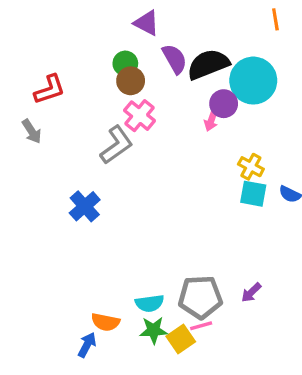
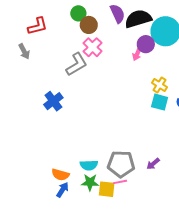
green circle: (125, 63) -> (78, 13), moved
yellow square: (181, 339) -> (107, 189), turned 36
blue arrow: (87, 345) -> (63, 190), moved

